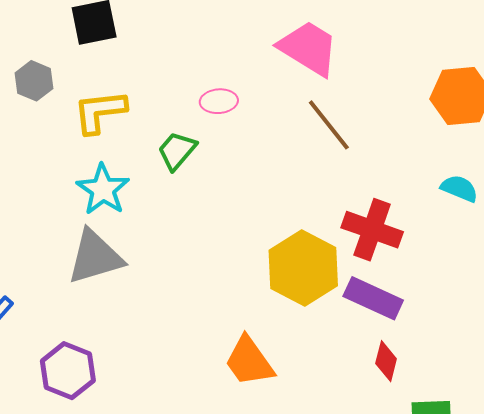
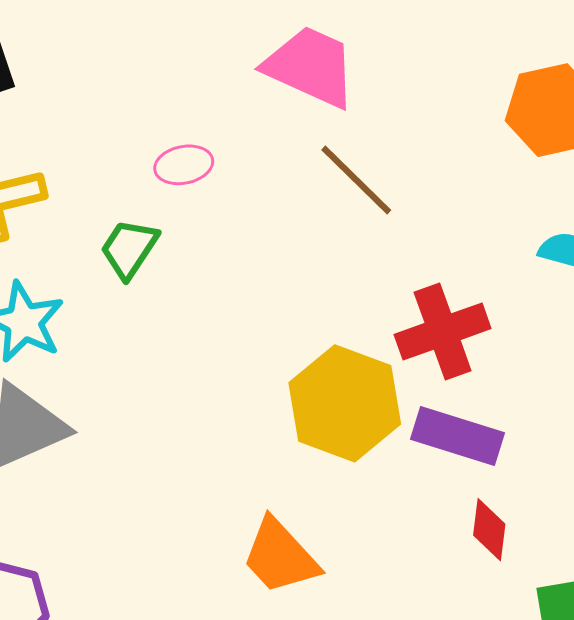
red cross: (372, 230) -> (443, 331), turned -32

